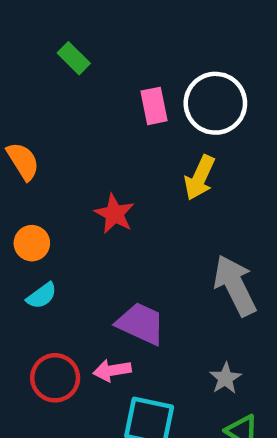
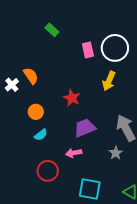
purple trapezoid: (141, 324) -> (85, 128), moved, turned -45
pink arrow: (112, 370) -> (74, 153), moved
gray star: (225, 378) -> (116, 153), moved

